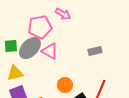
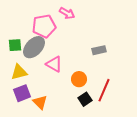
pink triangle: (50, 51) -> (54, 64), moved
orange circle: (65, 85) -> (79, 79), moved

